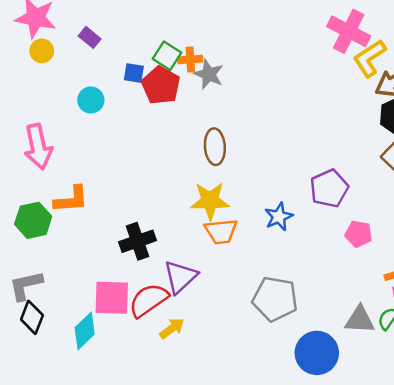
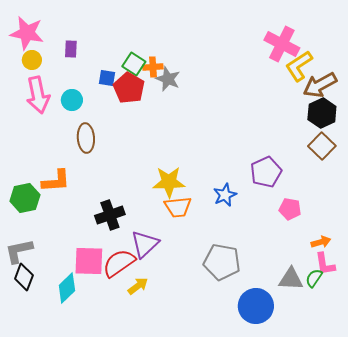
purple rectangle: (90, 37) -> (71, 49), turned 54
pink arrow: (38, 147) -> (38, 95), moved
brown ellipse: (215, 147) -> (86, 138), moved

